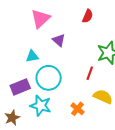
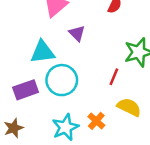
cyan triangle: (32, 56) -> (43, 52), size x1.5
cyan star: (41, 106) -> (65, 127), moved, turned 30

